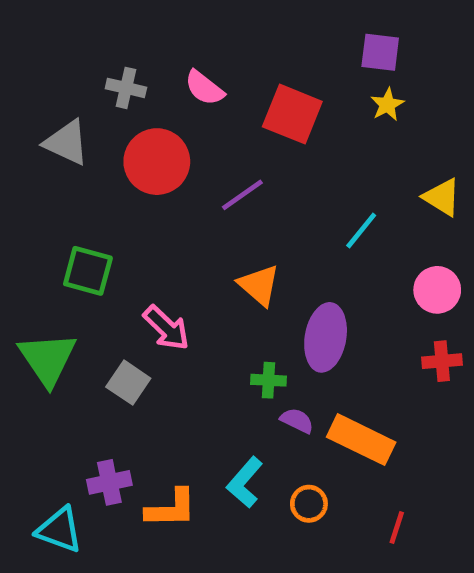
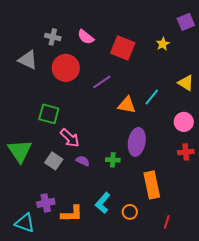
purple square: (380, 52) -> (186, 22), moved, turned -30
green square: (88, 271) -> (49, 114), moved
orange triangle: (259, 285) -> (127, 105), moved, turned -30
purple semicircle: (297, 421) -> (83, 161), moved
orange rectangle: (361, 440) -> (152, 185), turned 52

